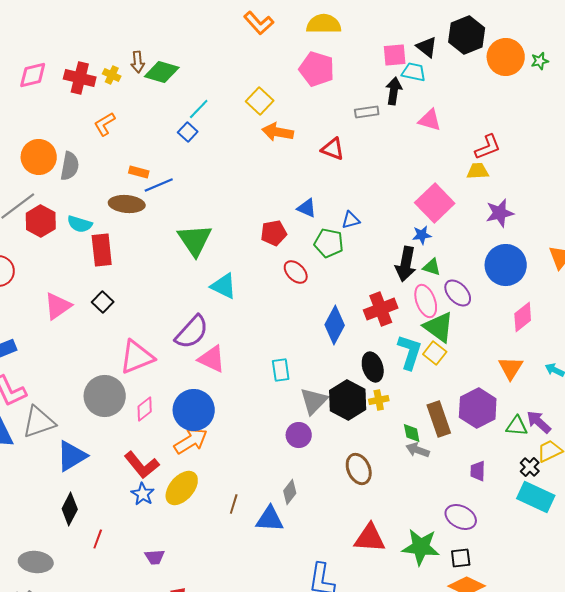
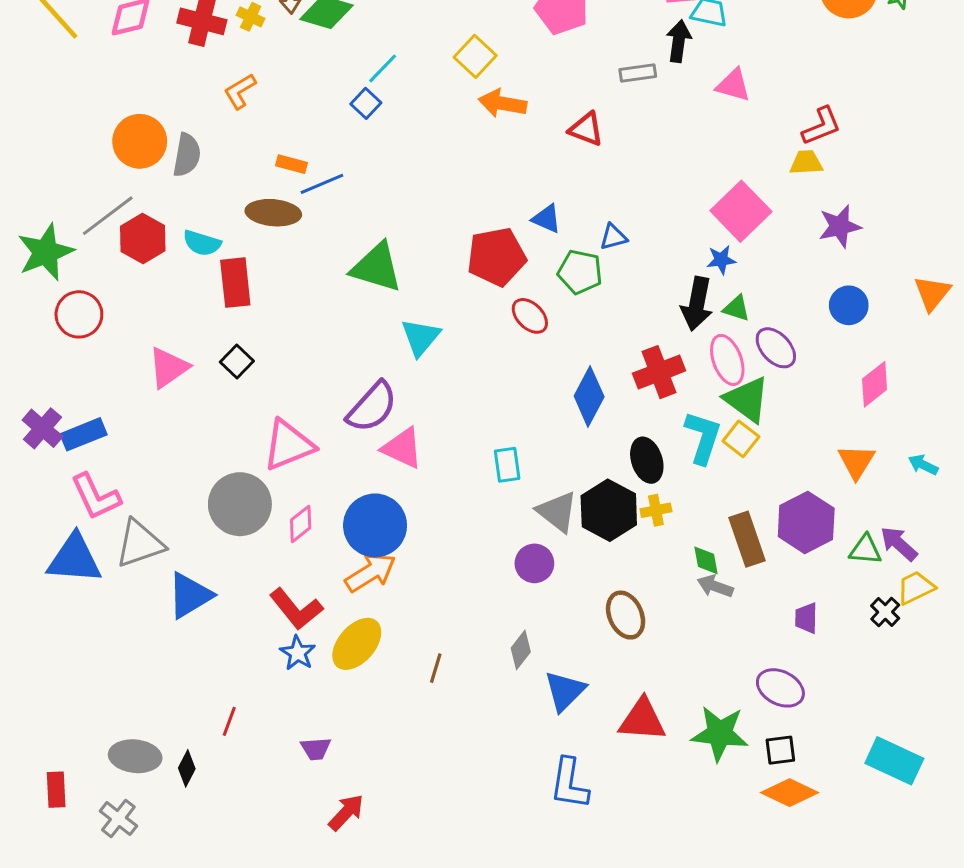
red pentagon: (274, 233) -> (496, 257), size x1.5
green triangle: (195, 240) -> (377, 267), turned -39
blue circle: (506, 265) -> (849, 305), size x0.6
cyan triangle: (224, 286) -> (421, 337), turned 44
gray triangle: (314, 401) -> (557, 512), turned -36
cyan rectangle: (536, 497) -> (894, 761), moved
black diamond: (70, 509) -> (187, 768), moved, size x0.7
blue triangle: (270, 519) -> (565, 691), moved, turned -48

